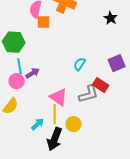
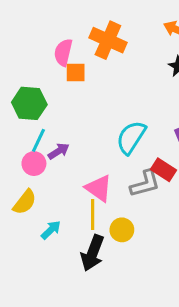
cyan semicircle: (80, 64) -> (131, 137), size x1.6
cyan line: (20, 66) -> (39, 140), turned 35
cyan arrow: (38, 124) -> (51, 230), moved

